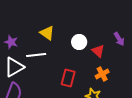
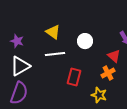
red triangle: (98, 51) -> (114, 56), moved
white line: (36, 55) -> (55, 54), moved

